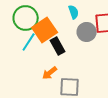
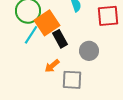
gray circle: (87, 32) -> (89, 51), moved

